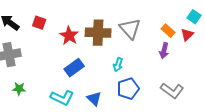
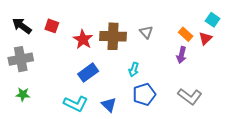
gray triangle: (130, 29) -> (146, 32), size x0.6
green star: (19, 89) -> (23, 94), moved

